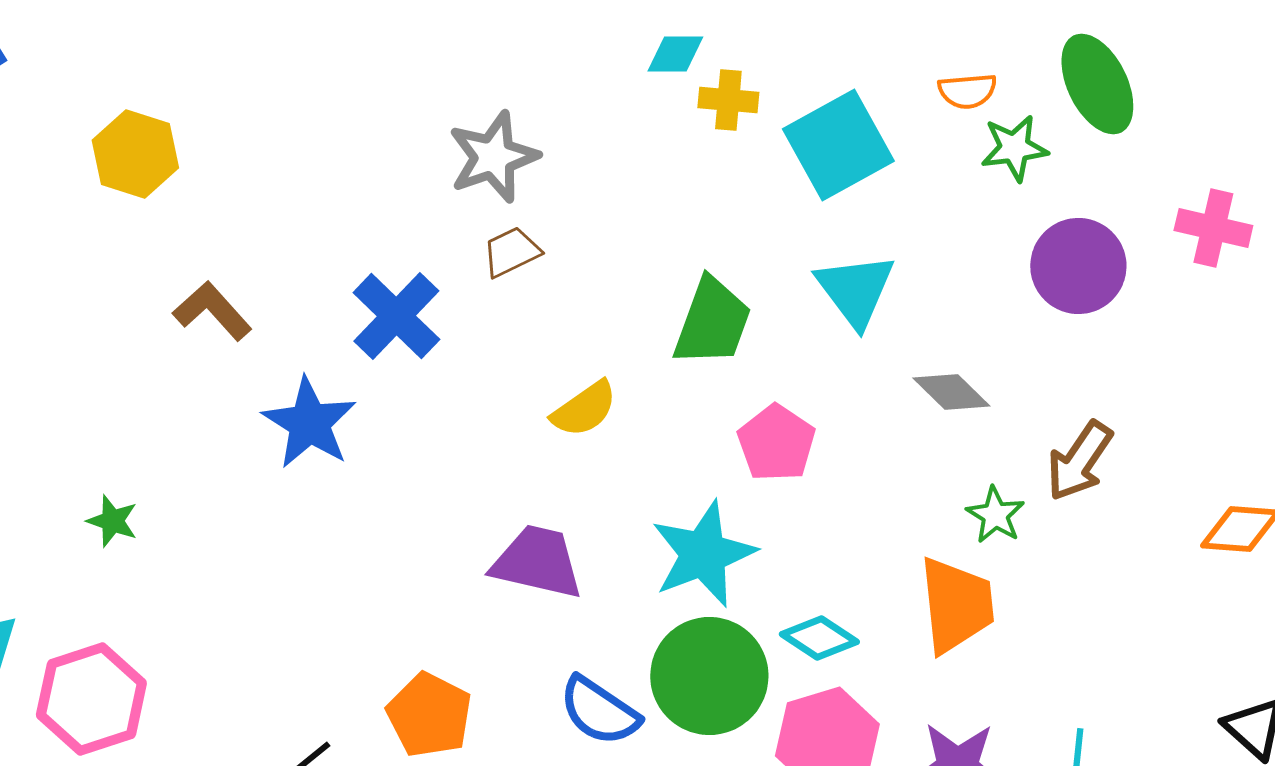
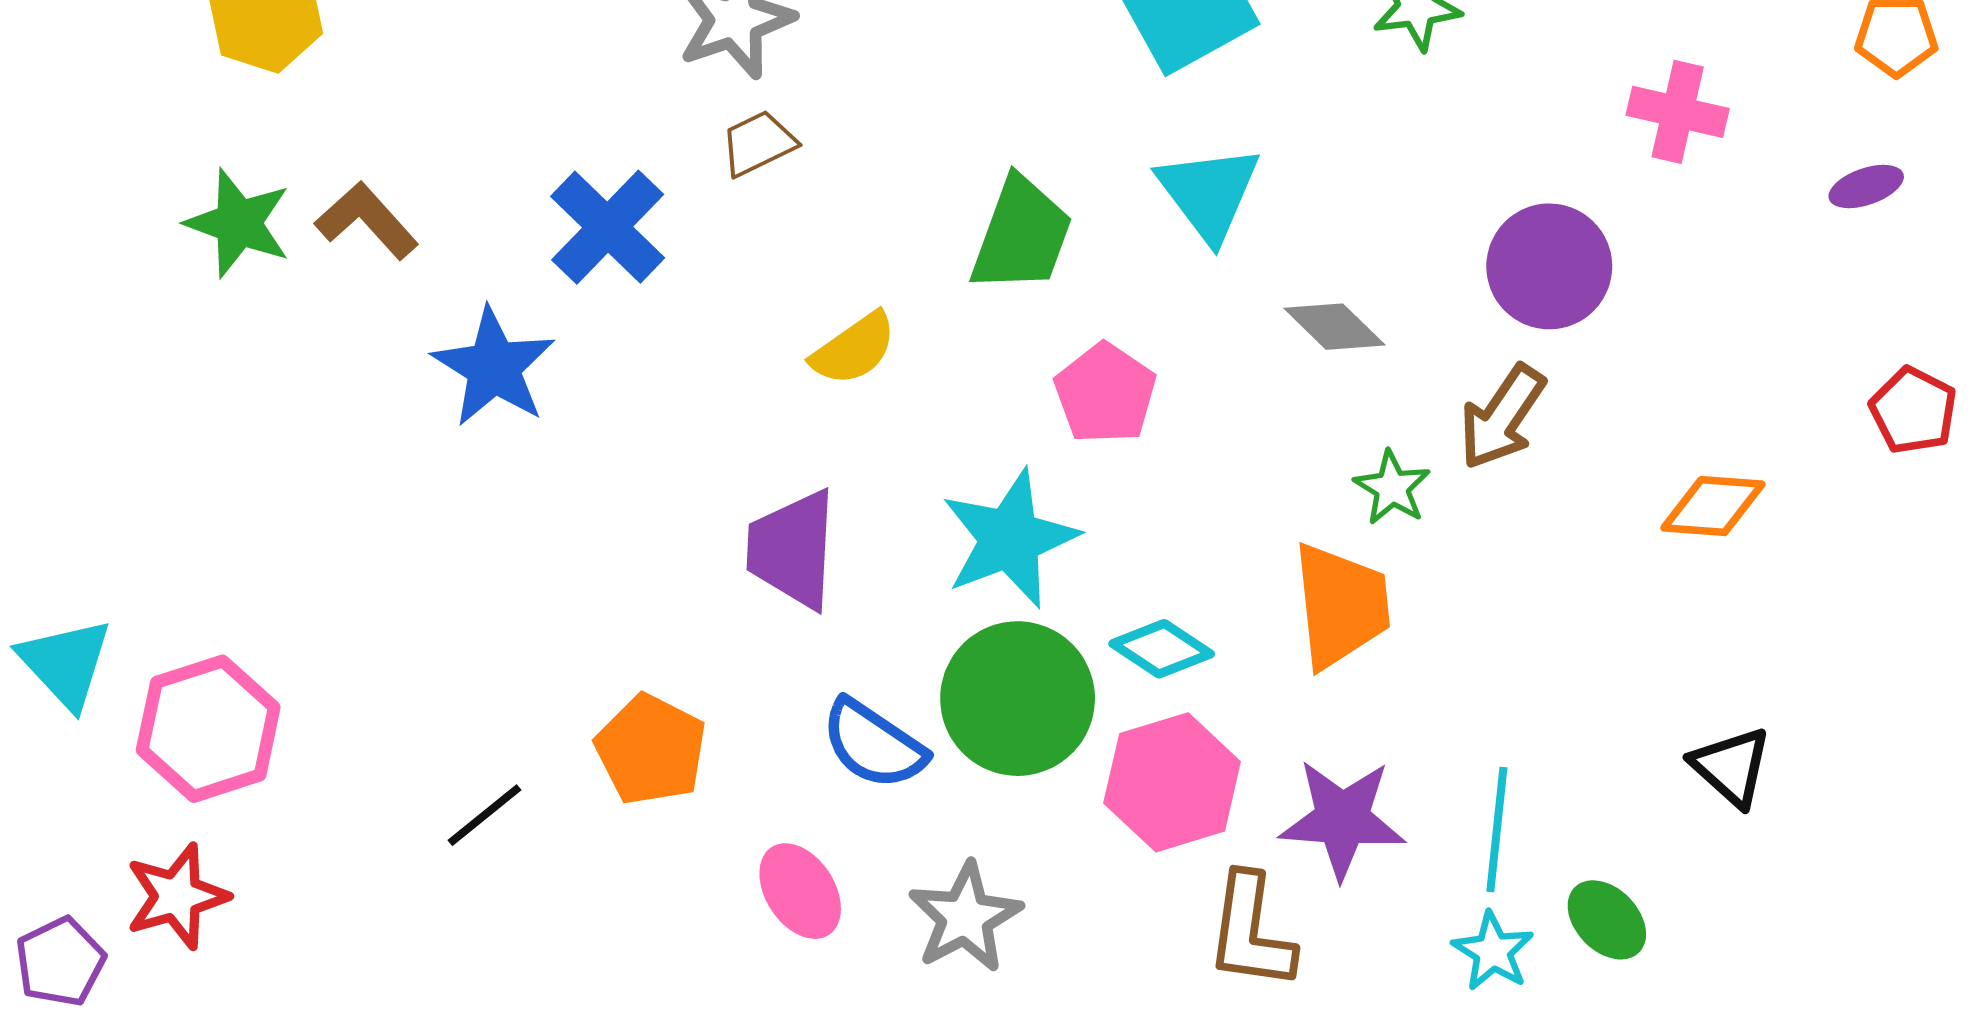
purple circle: (1078, 266) -> (1549, 266), moved
green star: (112, 521) -> (238, 223), moved, size x1.6
purple trapezoid: (537, 562) -> (792, 549), turned -100

